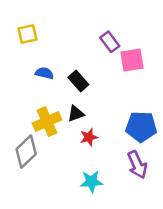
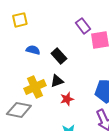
gray diamond: (26, 152) -> (19, 110), turned 55

